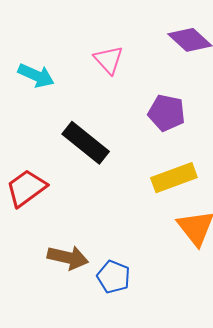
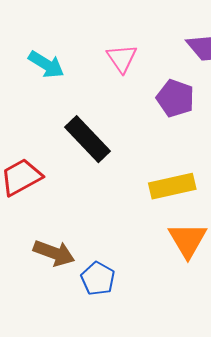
purple pentagon: (167, 113) -> (175, 98), moved

